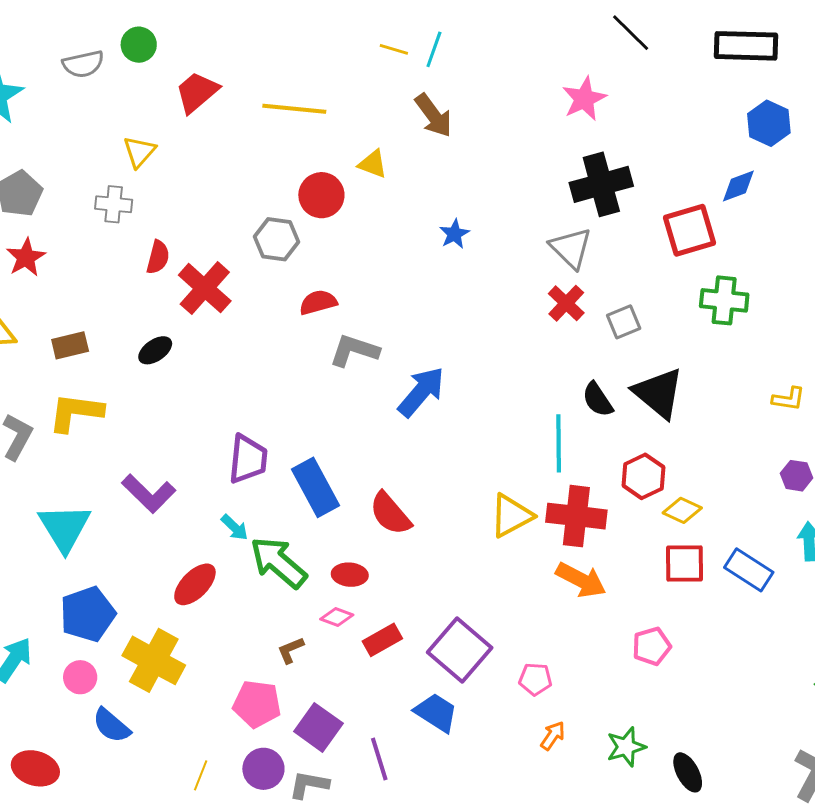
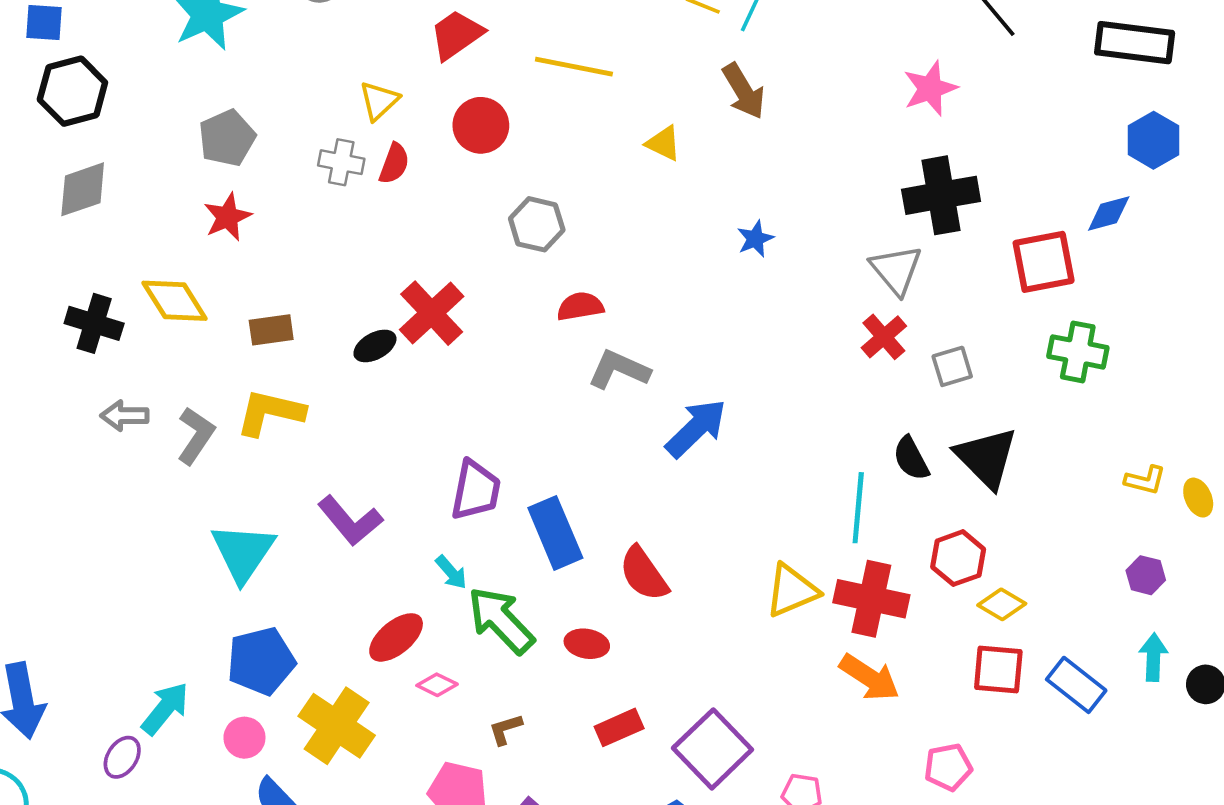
red circle: (321, 195) -> (481, 125), moved
red semicircle: (158, 257) -> (394, 164), moved
red cross: (205, 288) -> (432, 313), moved
pink diamond: (337, 617) -> (437, 685), moved

